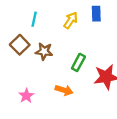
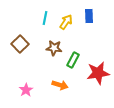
cyan line: (34, 19) -> (45, 18), moved
brown star: (44, 51) -> (54, 48), moved

